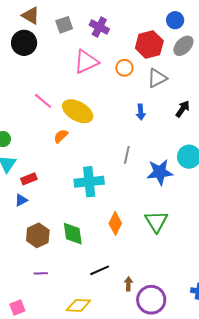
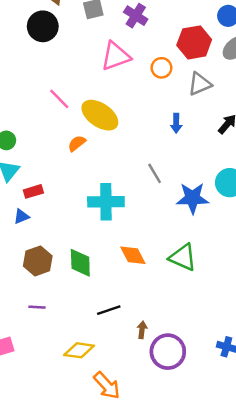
gray line: (127, 155) -> (155, 173), turned -48
green triangle: (156, 221) -> (183, 257), turned -40
orange diamond: (115, 223) -> (133, 255), turned -60

